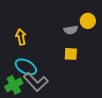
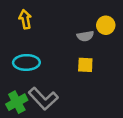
yellow arrow: (21, 37) -> (25, 19), moved
cyan ellipse: (26, 67) -> (26, 62), moved, turned -30

